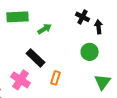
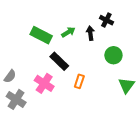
green rectangle: (18, 17) -> (41, 35), moved, turned 30
black arrow: (99, 27) -> (90, 33), moved

